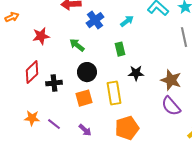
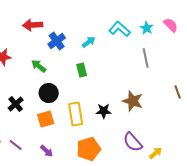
black star: (136, 73) -> (104, 111), moved
black cross: (54, 83) -> (16, 104), turned -35
purple semicircle: (171, 106) -> (133, 142), moved

